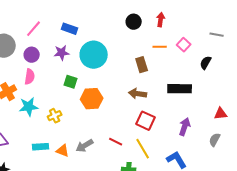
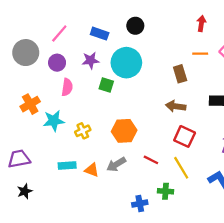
black circle: (134, 22) -> (135, 26), moved
pink semicircle: (30, 77) -> (67, 87), moved
green square: (71, 82) -> (106, 85), moved
orange hexagon: (92, 99) -> (124, 131), moved

